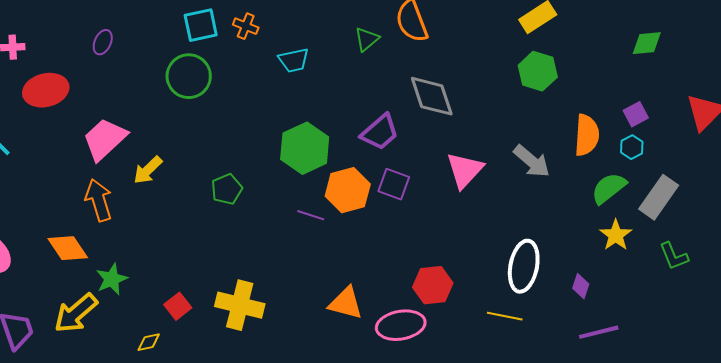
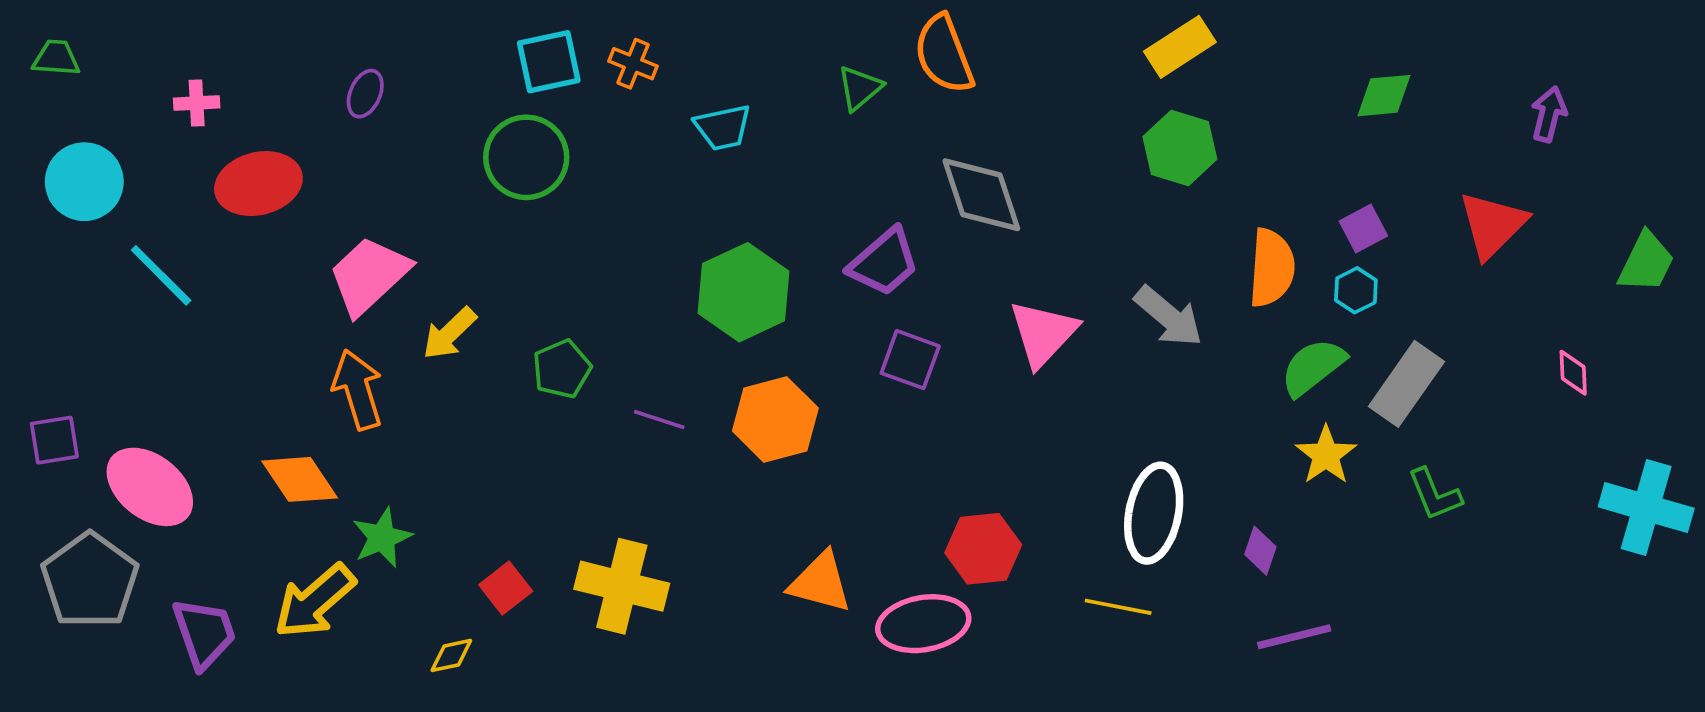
green pentagon: (227, 189) -> (562, 369), moved
orange hexagon: (348, 190) -> (775, 420), moved
purple line: (311, 215) -> (659, 420), moved

